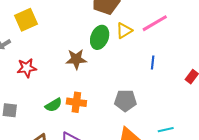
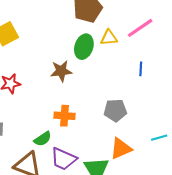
yellow triangle: (124, 30) -> (109, 38), turned 30
green semicircle: (54, 105) -> (43, 139), moved

